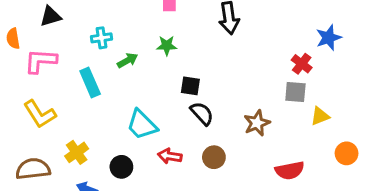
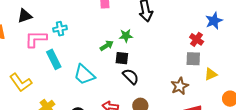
green star: (167, 46) -> (126, 36), moved
green arrow: (127, 60) -> (107, 46), moved
pink L-shape: (40, 61) -> (36, 39), moved
brown star: (257, 123) -> (180, 86), moved
cyan trapezoid: (142, 125) -> (84, 75), moved

